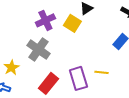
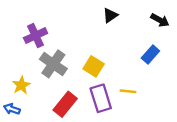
purple cross: (45, 20) -> (36, 36), moved
yellow square: (72, 23) -> (94, 66), moved

